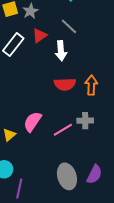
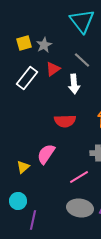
red semicircle: (65, 84) -> (65, 121), moved
pink line: (63, 130) -> (79, 177), moved
gray ellipse: (67, 176) -> (80, 208), turned -65

